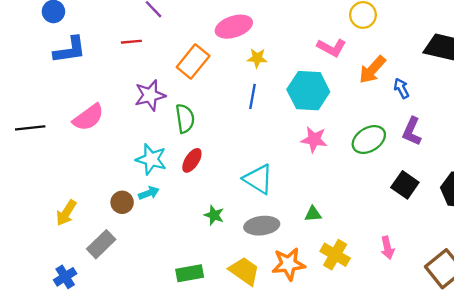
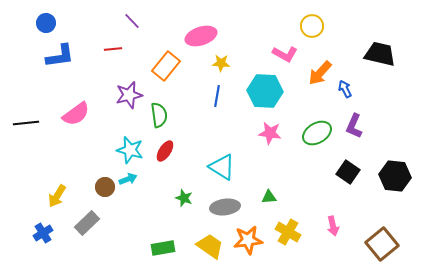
blue cross: (65, 277) -> (43, 233), moved

